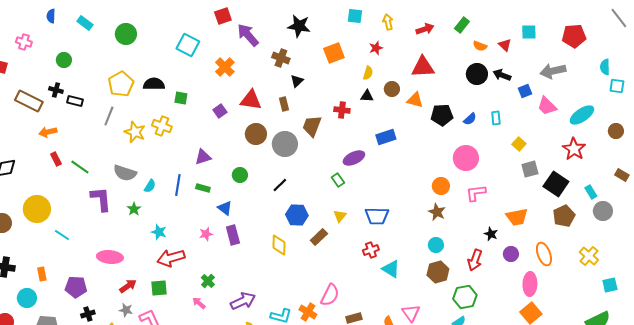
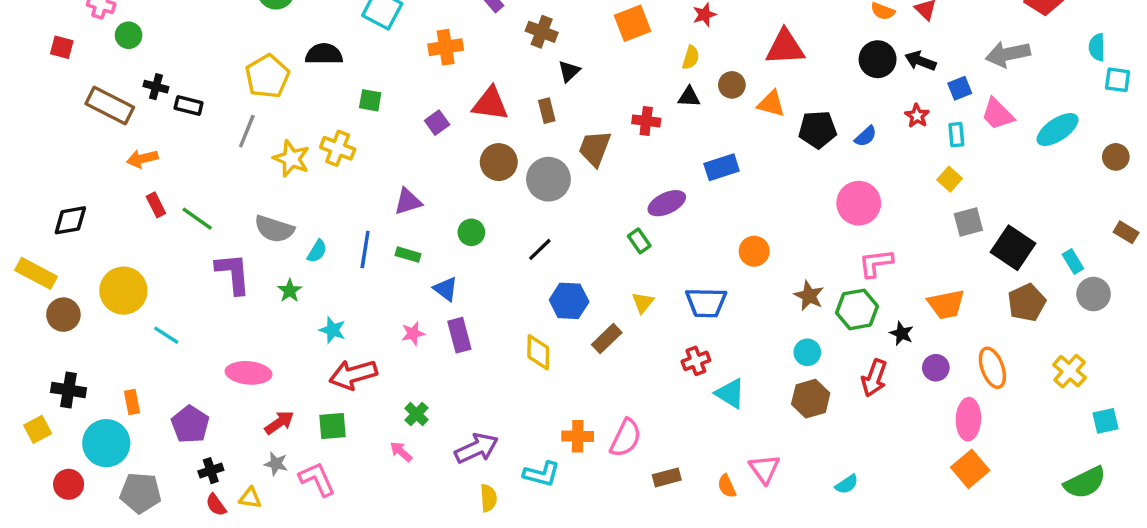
green circle: (64, 60) -> (129, 35), moved
orange cross: (225, 67) -> (446, 47), turned 36
black semicircle: (154, 84) -> (324, 54), moved
cyan rectangle: (496, 118) -> (956, 135), moved
red star: (574, 149) -> (917, 116), moved, size x0.6
orange circle: (441, 186) -> (754, 251), moved
purple pentagon: (76, 287) -> (190, 424), turned 30
green hexagon: (465, 297) -> (857, 309), moved
cyan circle: (27, 298) -> (106, 443), size x1.4
orange cross: (308, 312) -> (578, 436), moved, turned -30

